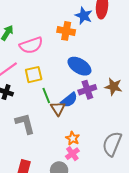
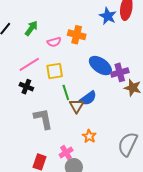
orange cross: (66, 31) -> (77, 35), moved
pink semicircle: (31, 45) -> (54, 42), size x0.6
purple cross: (87, 90) -> (120, 72), moved
pink cross: (72, 154) -> (66, 153), moved

